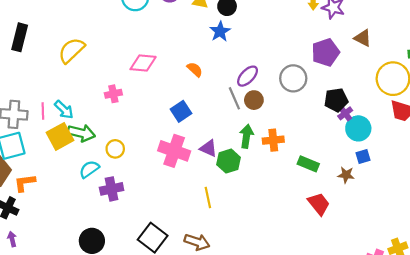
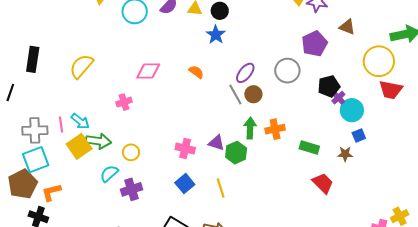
blue square: (181, 111) -> (185, 184), moved
pink cross: (174, 151) -> (185, 149), size x0.7

